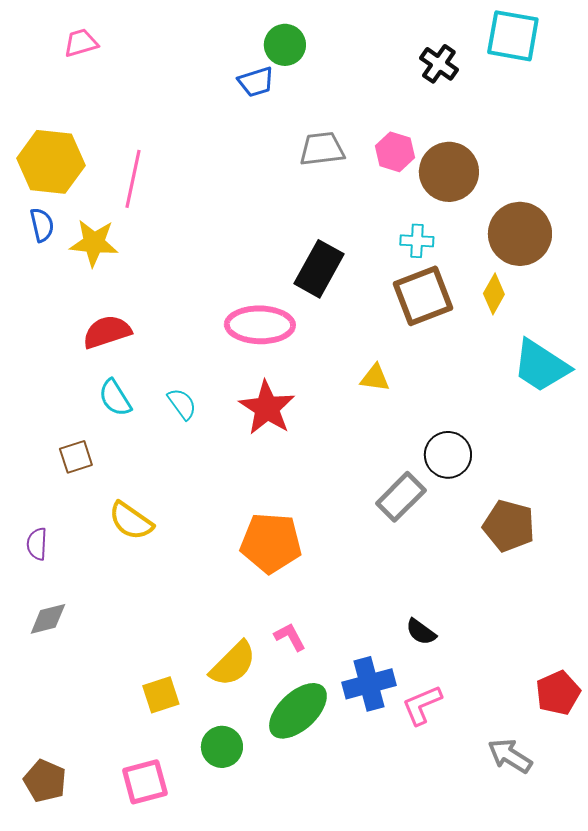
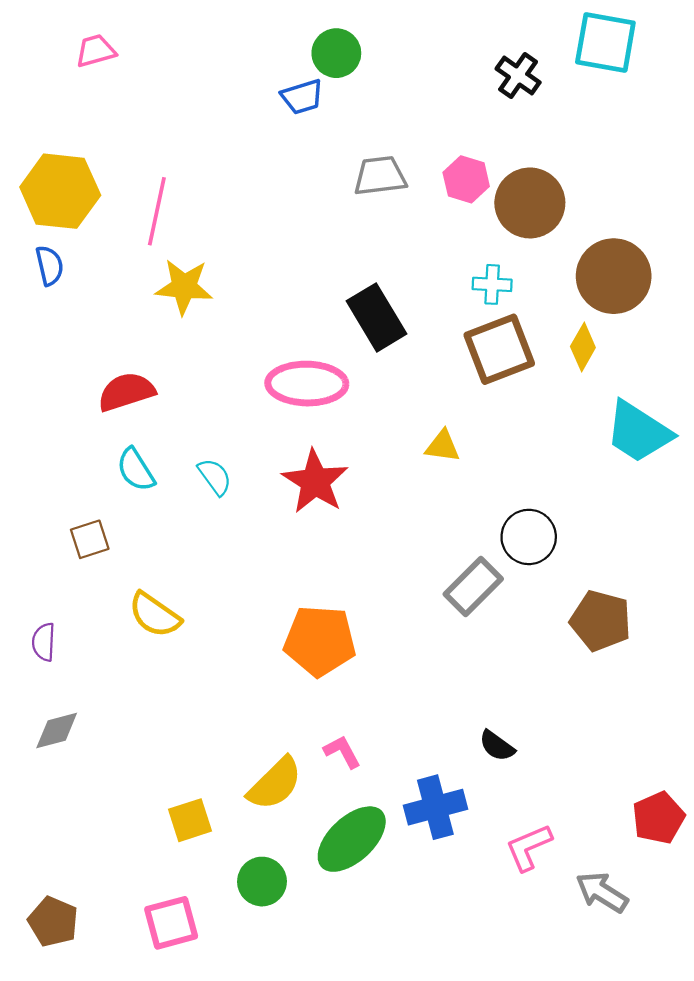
yellow star: (94, 243) -> (184, 287), moved
black rectangle: (319, 269) -> (376, 317), turned -60
pink L-shape: (422, 705) -> (529, 847), moved

